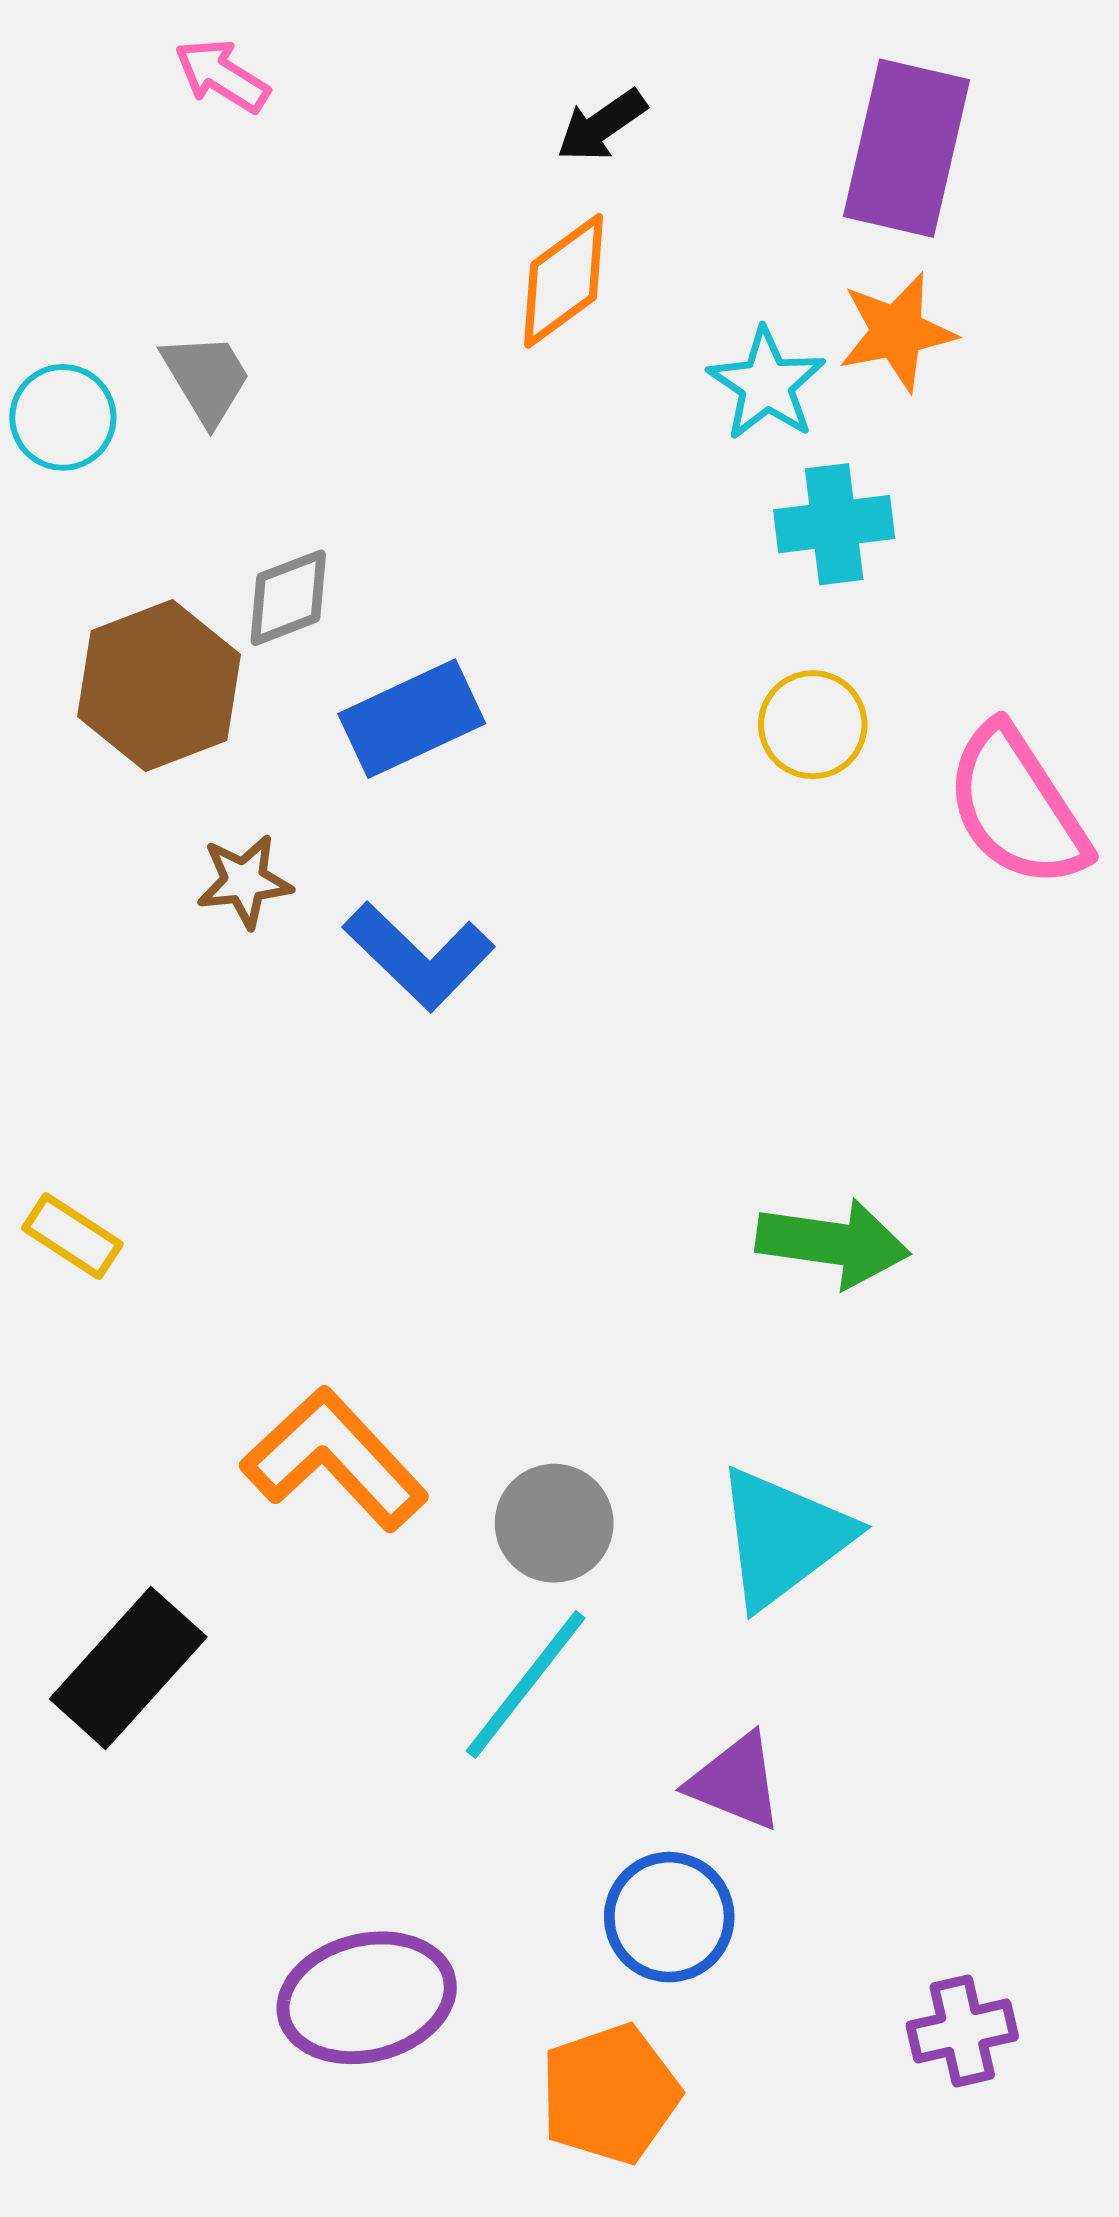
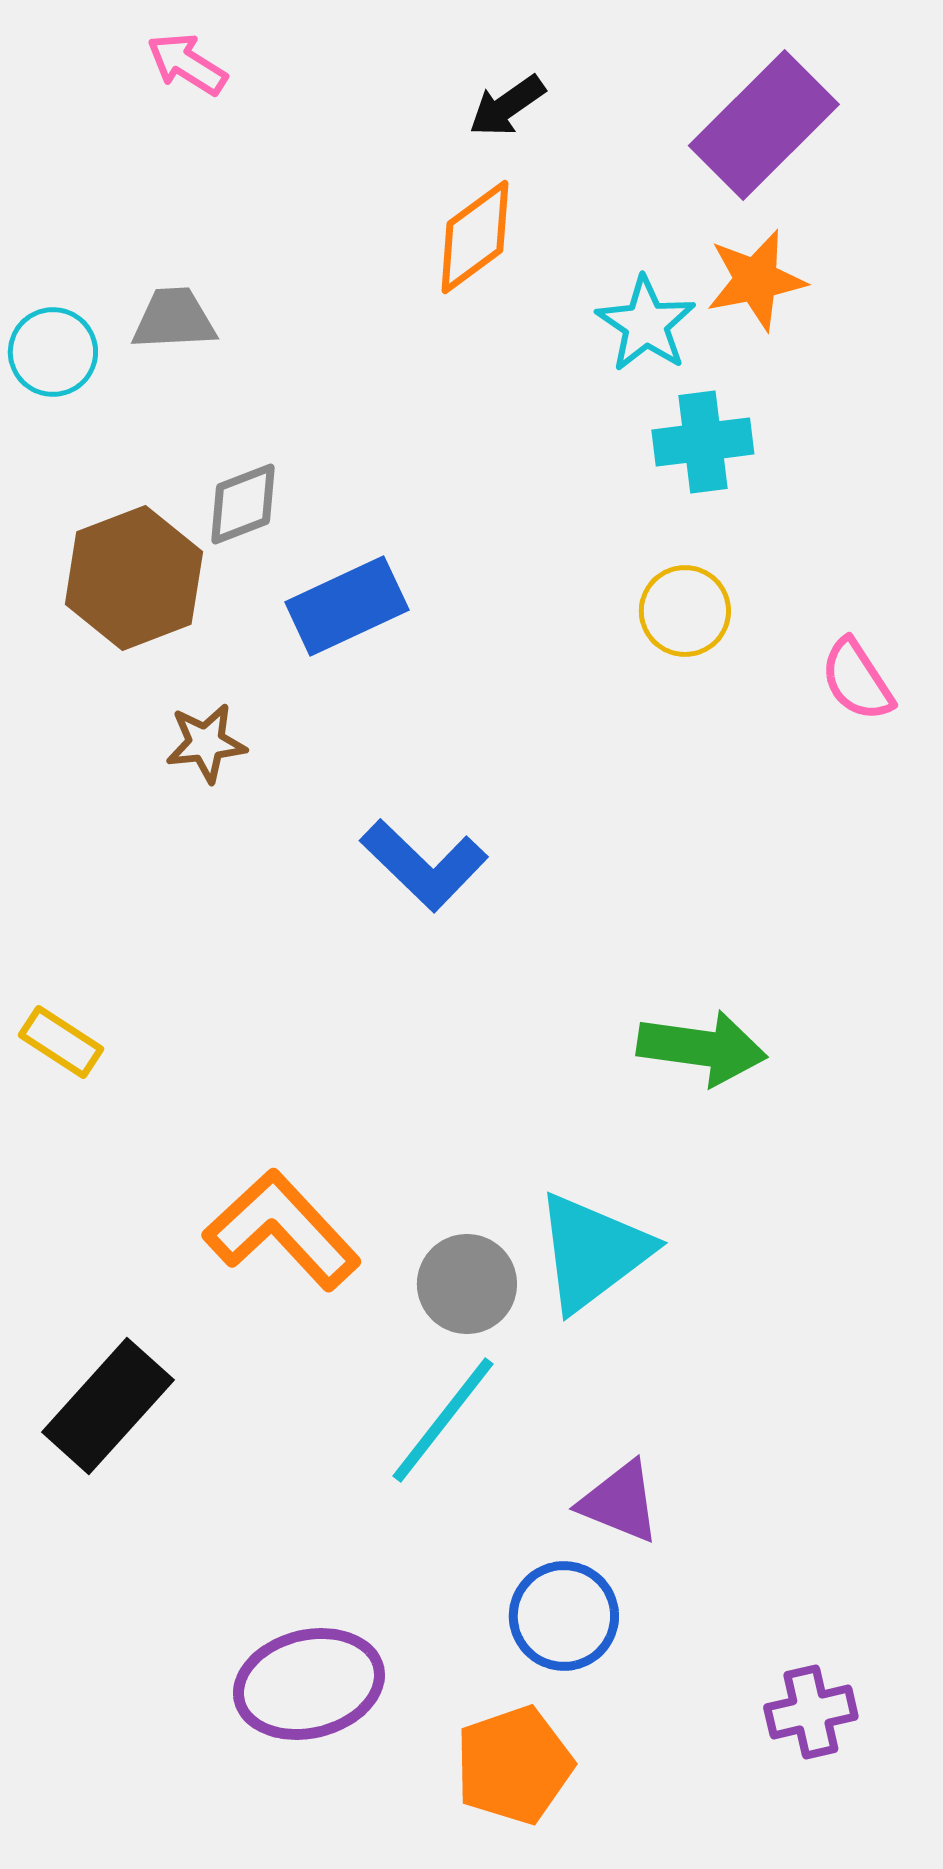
purple rectangle: (906, 148) -> (764, 125), turned 32
gray trapezoid: (206, 378) -> (174, 319), turned -62
pink semicircle: (1017, 807) -> (857, 680), size x0.6
blue L-shape: (419, 956) -> (424, 865), moved
cyan triangle: (783, 1537) -> (593, 1252), moved

